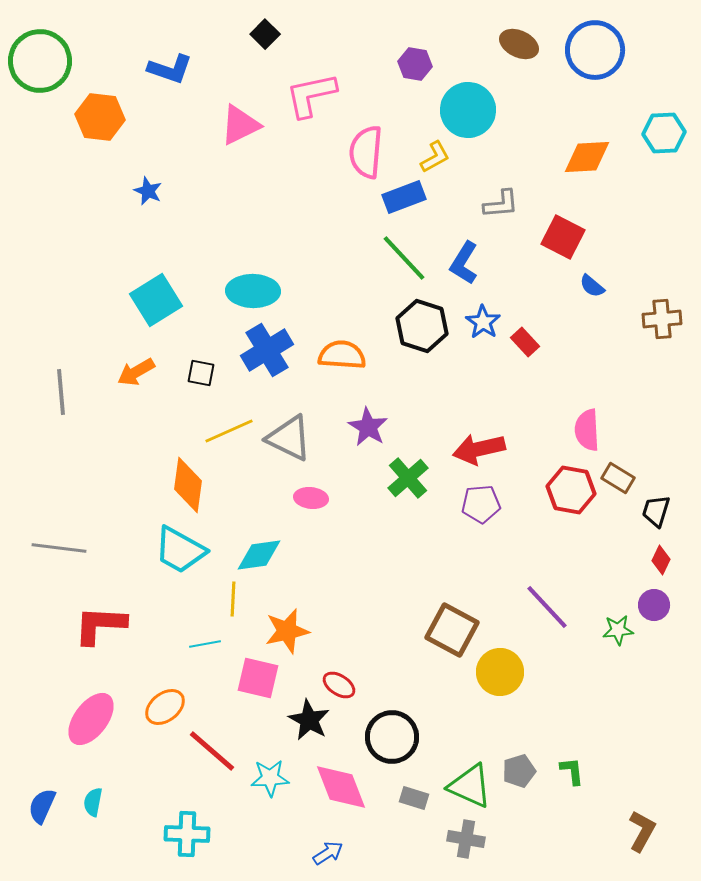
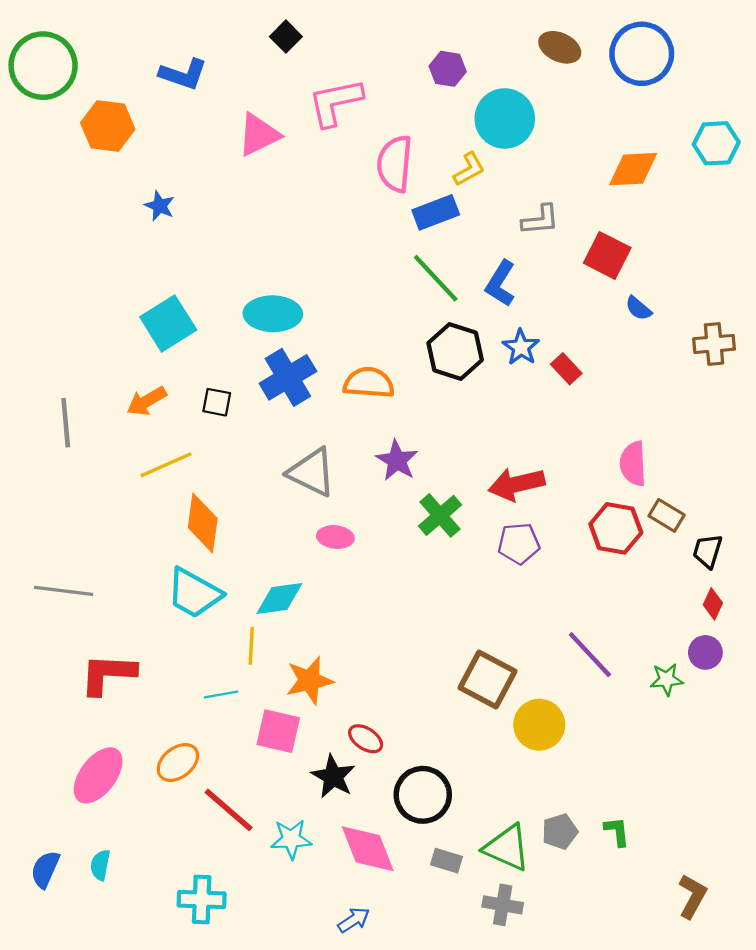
yellow line: (229, 431) -> (166, 465), moved

